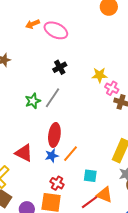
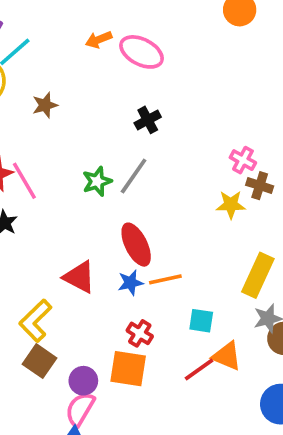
yellow star: (100, 75) -> (231, 205), moved
red ellipse: (54, 135) -> (136, 245), turned -35
orange line: (71, 154) -> (165, 279), turned 36

